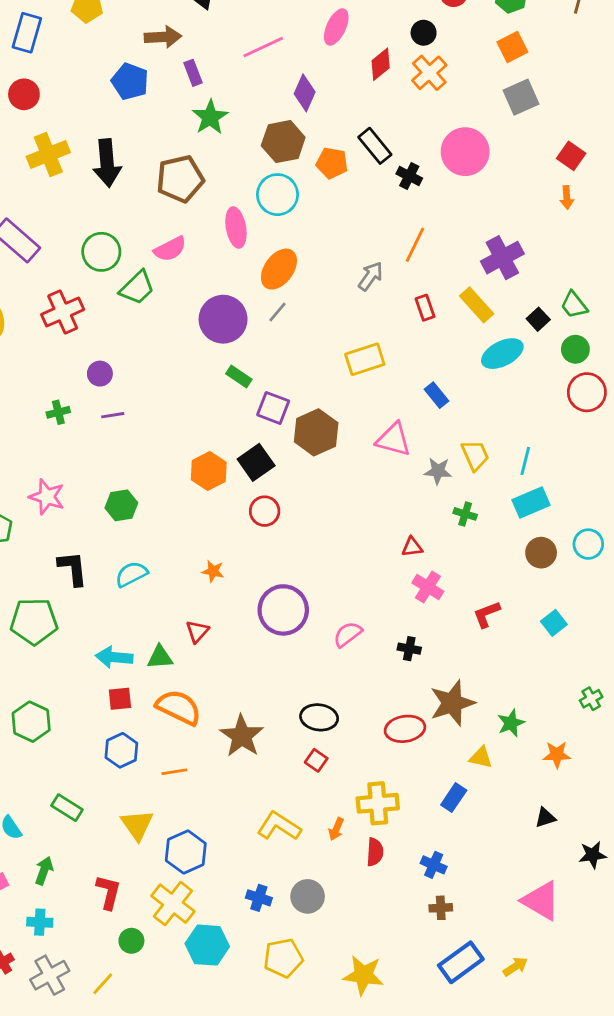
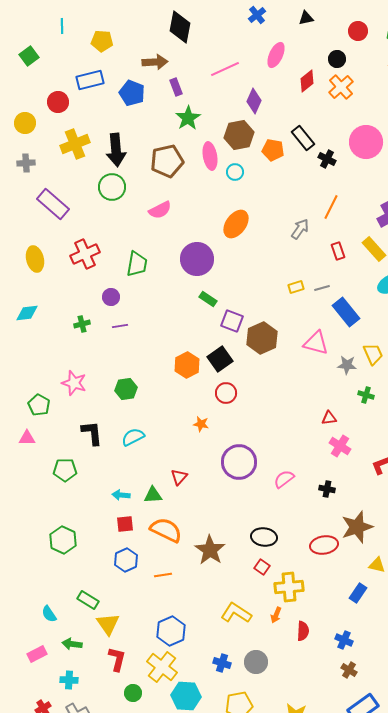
blue rectangle: (27, 33) -> (90, 80), moved, turned 60
cyan circle: (277, 195) -> (235, 172), size x0.6
pink ellipse: (236, 228) -> (210, 156), moved
green circle: (101, 252) -> (112, 187), moved
green trapezoid: (137, 288) -> (137, 264), moved, turned -36
gray line: (277, 312) -> (322, 288), moved, turned 35
yellow rectangle: (365, 359) -> (296, 287), size x0.6
blue rectangle: (436, 395) -> (346, 312), size x1.6
orange star: (213, 571) -> (201, 424), moved
green pentagon: (34, 621) -> (65, 470), size x0.7
cyan arrow: (114, 657) -> (121, 495), size x0.7
yellow cross: (378, 803) -> (289, 587), moved
yellow triangle: (137, 825) -> (108, 624), moved
green arrow: (44, 871) -> (72, 644), turned -102
brown cross: (441, 908) -> (349, 670), turned 35

